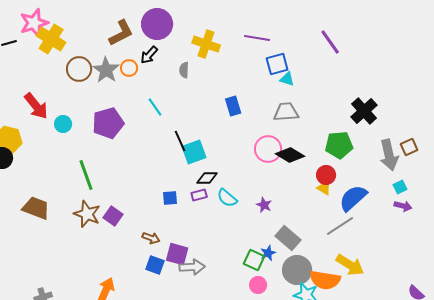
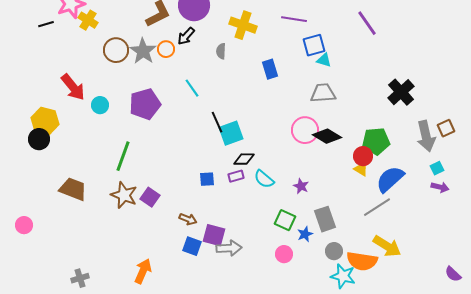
yellow cross: (51, 39) -> (88, 20), size x0.7
blue rectangle: (233, 106) -> (270, 69), moved
green pentagon: (339, 145) -> (376, 141), moved
green line: (86, 175) -> (123, 156), turned 40
gray rectangle: (288, 238) -> (325, 219), turned 30
green square: (254, 260) -> (285, 220), moved
gray circle: (297, 270) -> (334, 251), size x0.6
pink circle: (258, 285) -> (284, 254), moved

